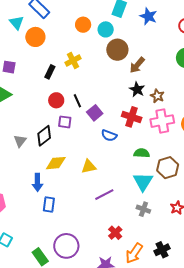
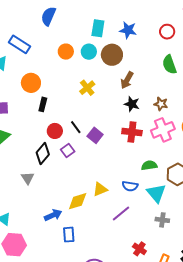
orange circle: (35, 37) -> (31, 83), moved
brown circle: (117, 50) -> (112, 55), moved
yellow cross: (73, 60) -> (87, 88), moved
brown star: (157, 96) -> (161, 104), moved
purple square: (65, 122) -> (68, 151), turned -32
blue semicircle: (109, 135) -> (130, 186), moved
black diamond: (44, 136) -> (43, 153), moved
yellow diamond: (56, 163) -> (78, 201), moved
blue arrow: (37, 182) -> (53, 215), turned -102

